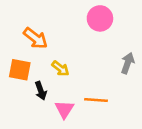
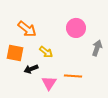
pink circle: (100, 18) -> (76, 28), moved
black arrow: (41, 91) -> (31, 69), turned 88

